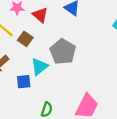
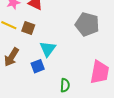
gray pentagon: (63, 52) -> (87, 24), moved

